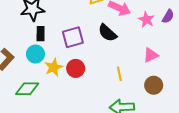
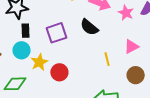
red circle: (76, 68) -> (59, 72), moved
yellow line: (119, 74) -> (107, 59), moved

